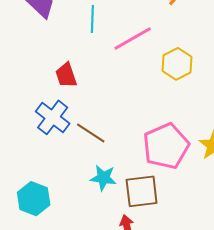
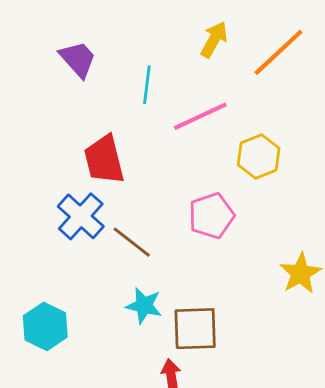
red trapezoid: (66, 75) -> (104, 160), size x1.4
pink pentagon: (166, 146) -> (211, 216), moved, size x0.7

